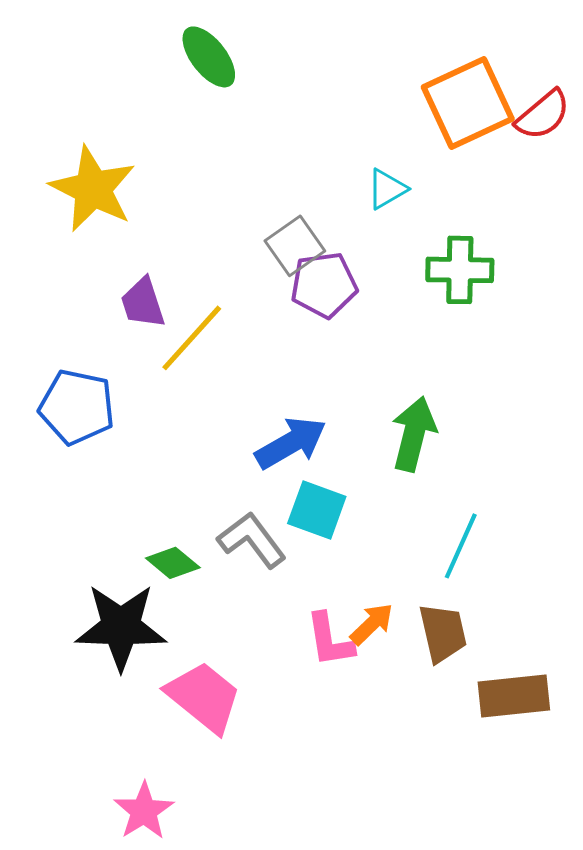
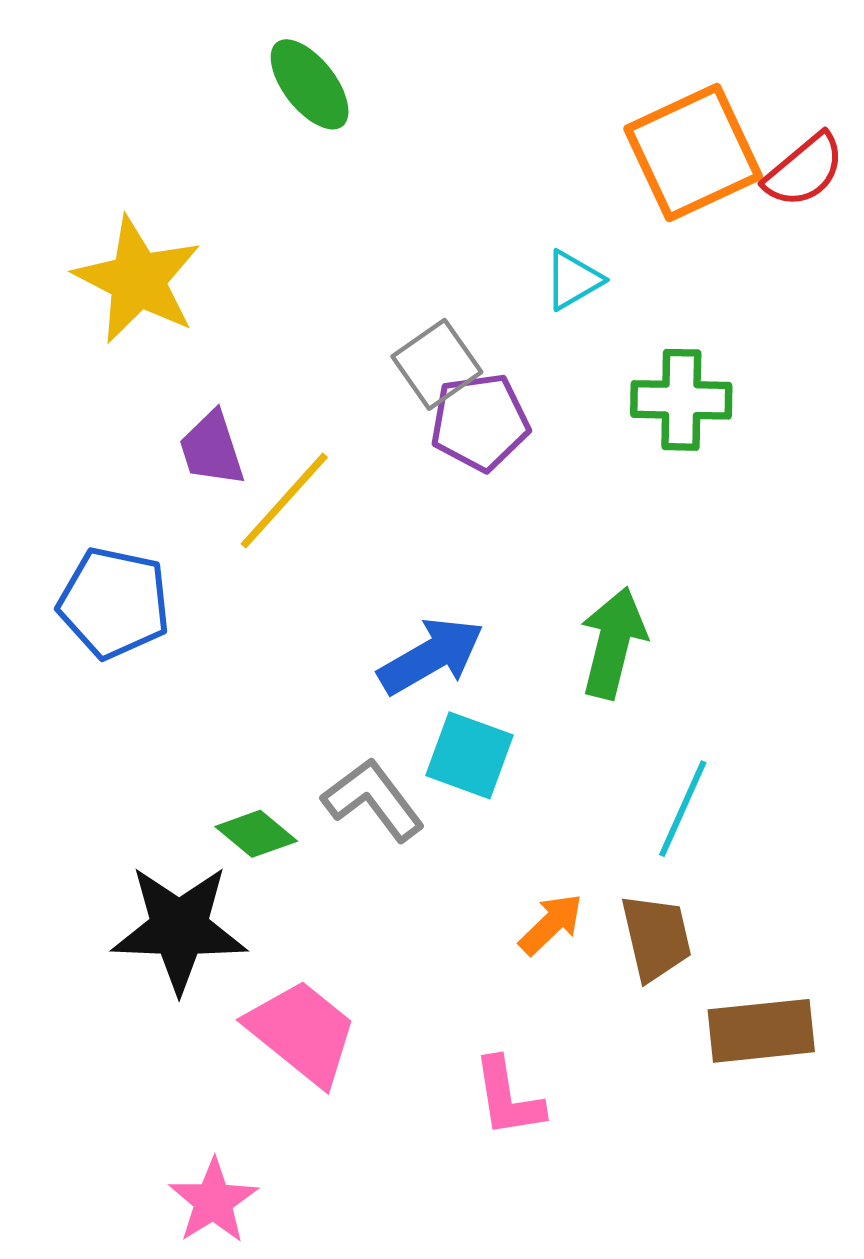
pink L-shape: (330, 640) -> (508, 1097), moved

